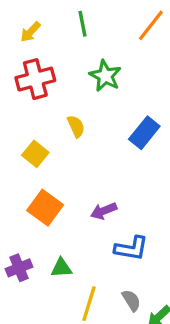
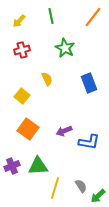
red cross: (35, 79) -> (22, 50), size x0.7
blue rectangle: (144, 133) -> (89, 83), turned -60
blue L-shape: (131, 248) -> (89, 142), moved
green triangle: (61, 268) -> (38, 166), size x1.5

